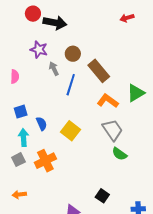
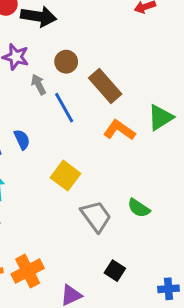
blue line: (71, 85) -> (64, 108), turned -45
blue semicircle: (42, 124) -> (22, 140), moved
gray trapezoid: (113, 130) -> (96, 216), moved
orange cross: (45, 161) -> (28, 271), moved

